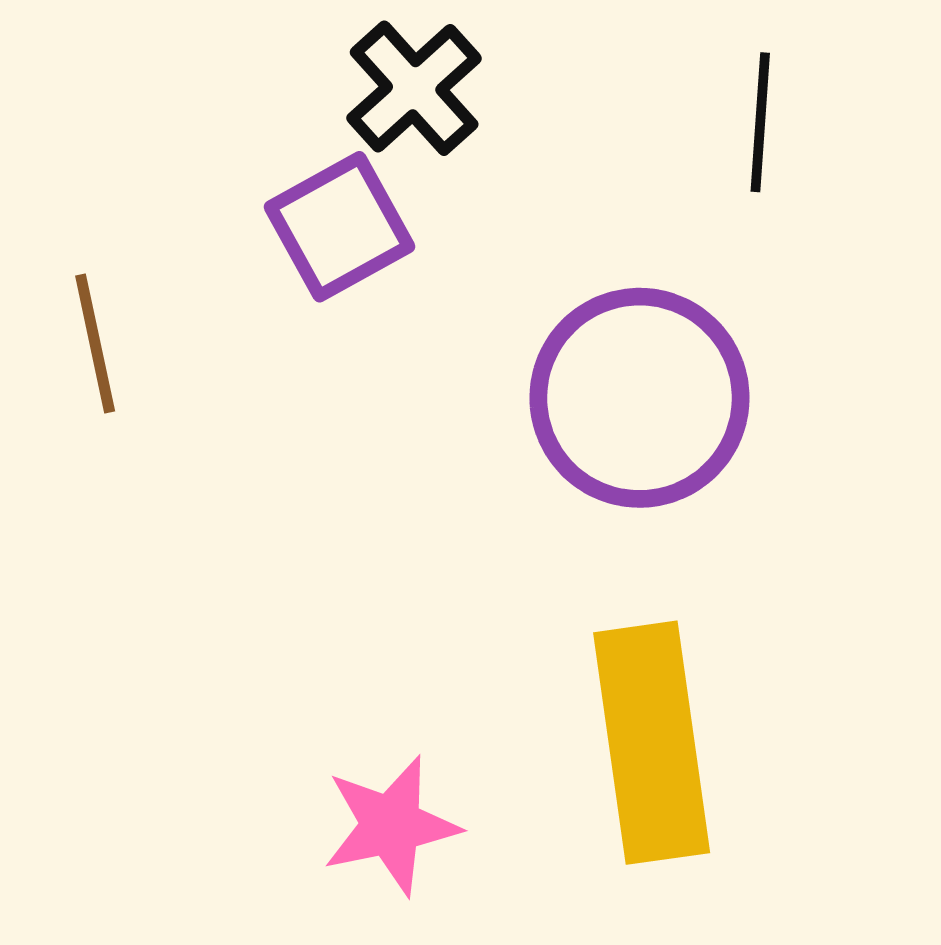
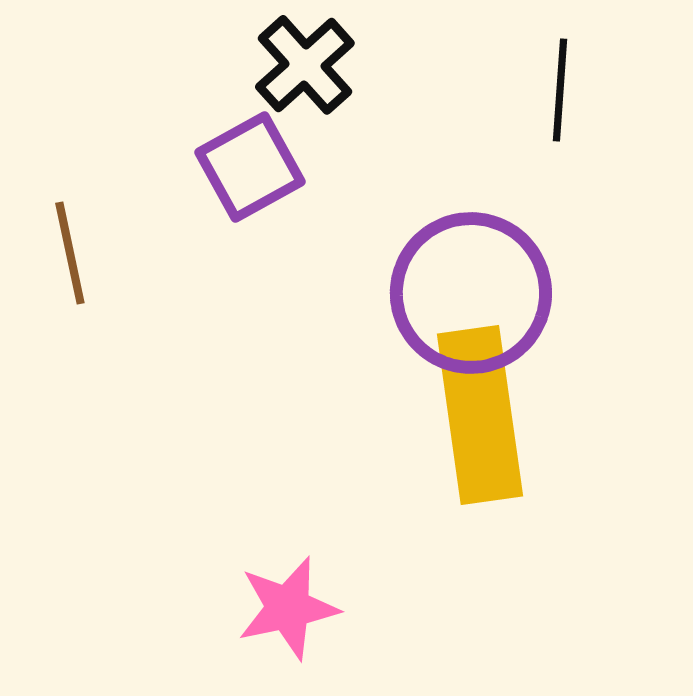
yellow rectangle: (652, 743) -> (480, 415), moved

